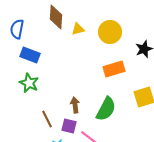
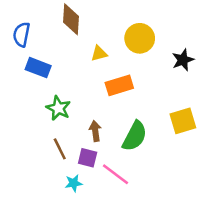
yellow triangle: (78, 29) -> (99, 54), moved
orange rectangle: (114, 69) -> (119, 85), moved
green star: (29, 83) -> (58, 108), moved

